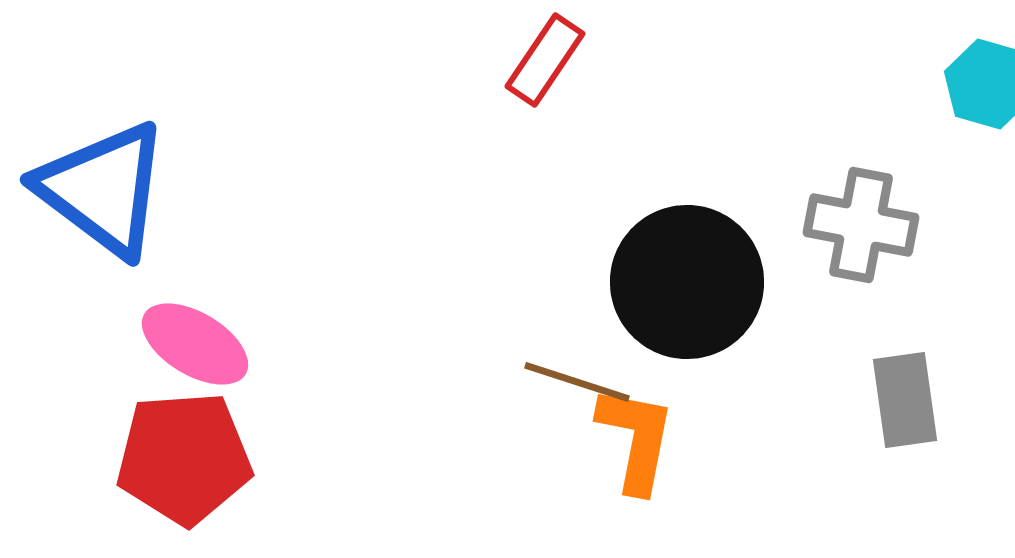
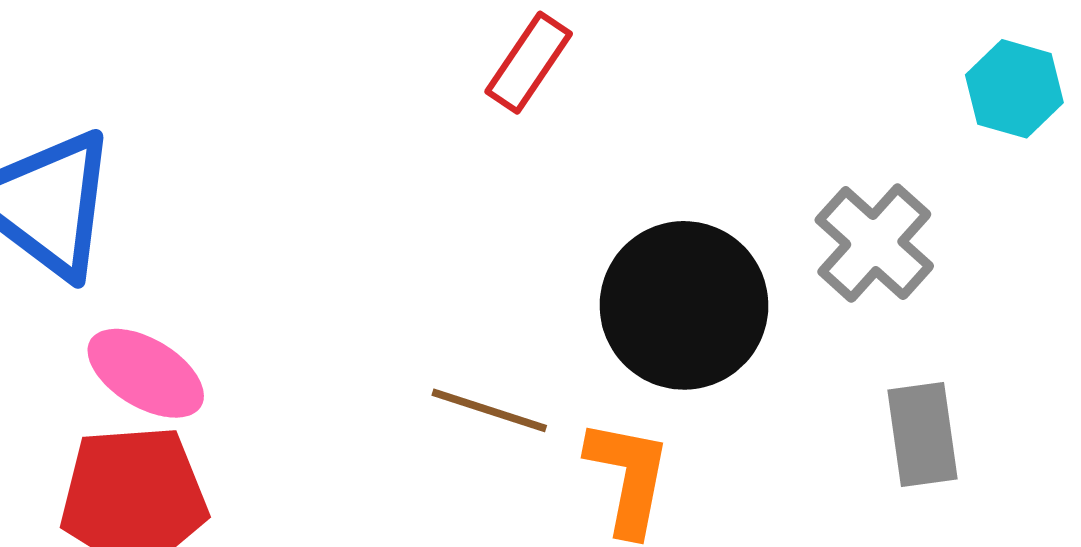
gray cross: (861, 225) -> (874, 243), turned 31
brown line: (577, 382) -> (489, 410), moved

